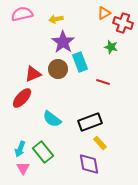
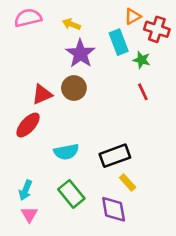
yellow arrow: (56, 19) -> (71, 24), turned 32
cyan rectangle: (80, 62) -> (119, 42), moved
red line: (103, 82) -> (143, 92), moved, turned 48
cyan semicircle: (52, 119) -> (66, 152), turned -48
green rectangle: (43, 152) -> (71, 194), moved

